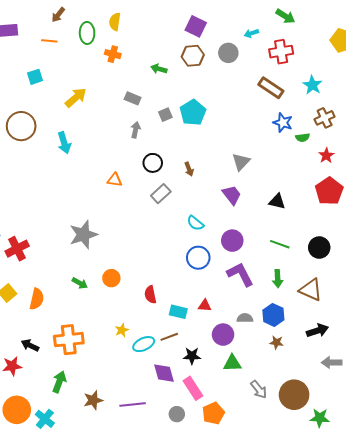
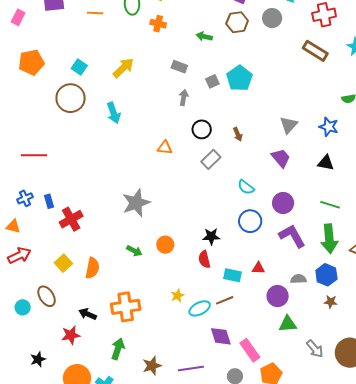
cyan square: (35, 77) -> (79, 67), moved, turned -35
blue star: (283, 123) -> (329, 127), moved
green arrow: (278, 279) -> (329, 239), size x1.6
black star: (192, 356) -> (211, 236), moved

